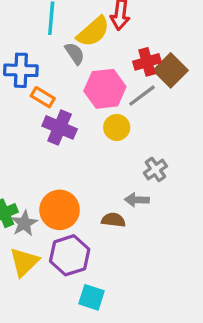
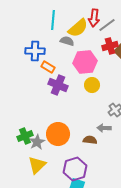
gray semicircle: (75, 53) -> (67, 41), turned -40
gray line: (142, 96) -> (107, 25), moved
purple hexagon: (70, 255) -> (75, 169), moved

